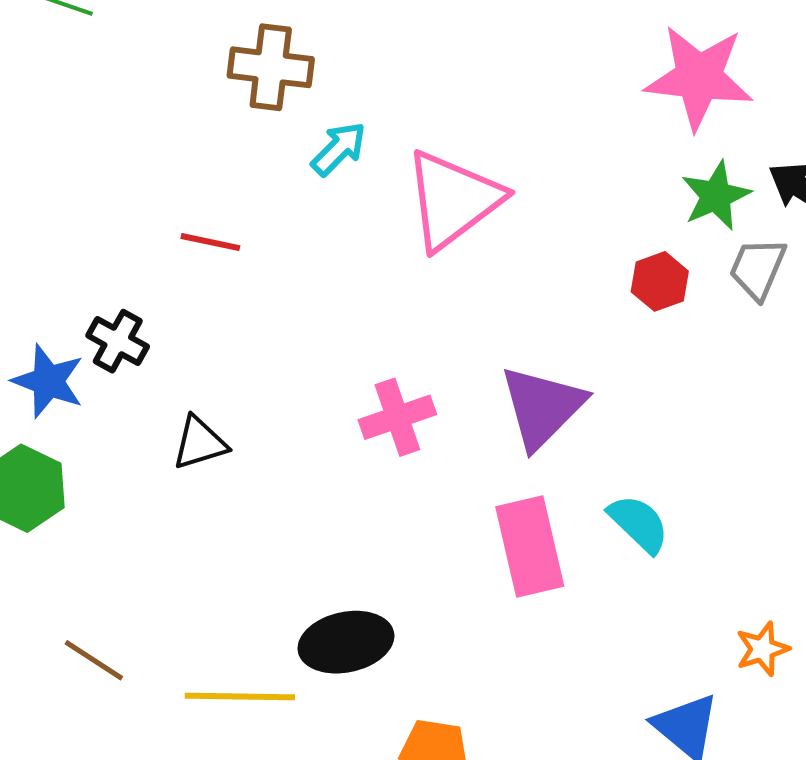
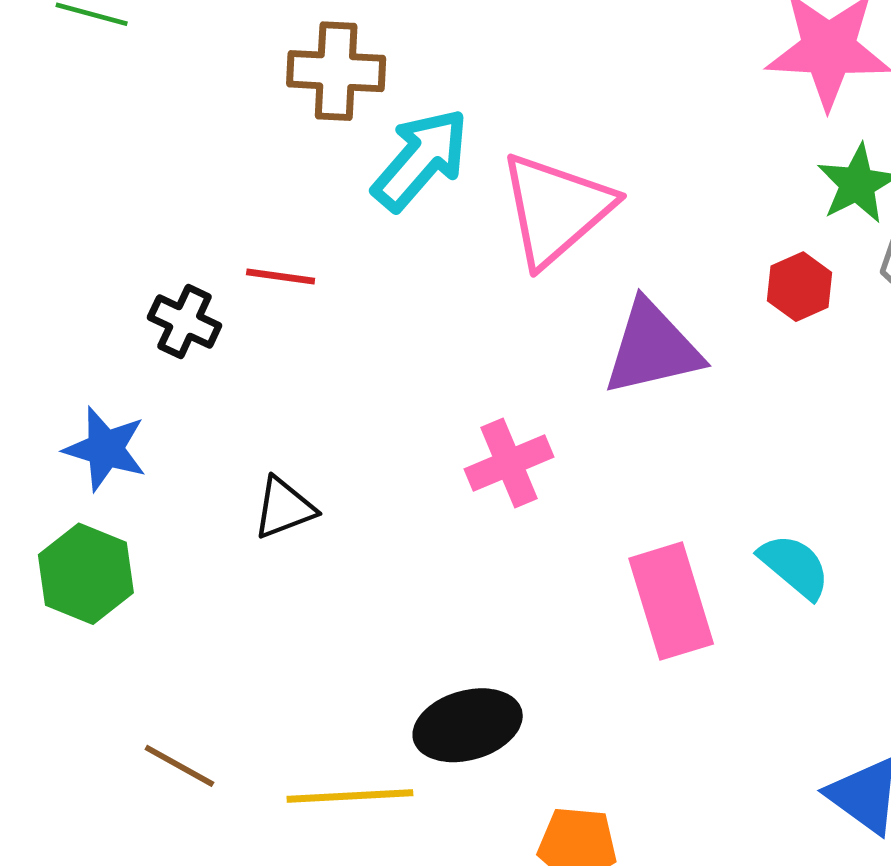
cyan arrow: (339, 149) -> (421, 159), size x1.6
black cross: (118, 341) -> (185, 322), moved
purple triangle: (542, 407) -> (652, 348), moved, turned 36

